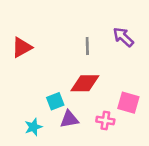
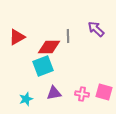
red diamond: (85, 83) -> (49, 47), moved
cyan square: (55, 101) -> (43, 66), moved, size x1.5
pink square: (128, 103) -> (104, 92), moved

